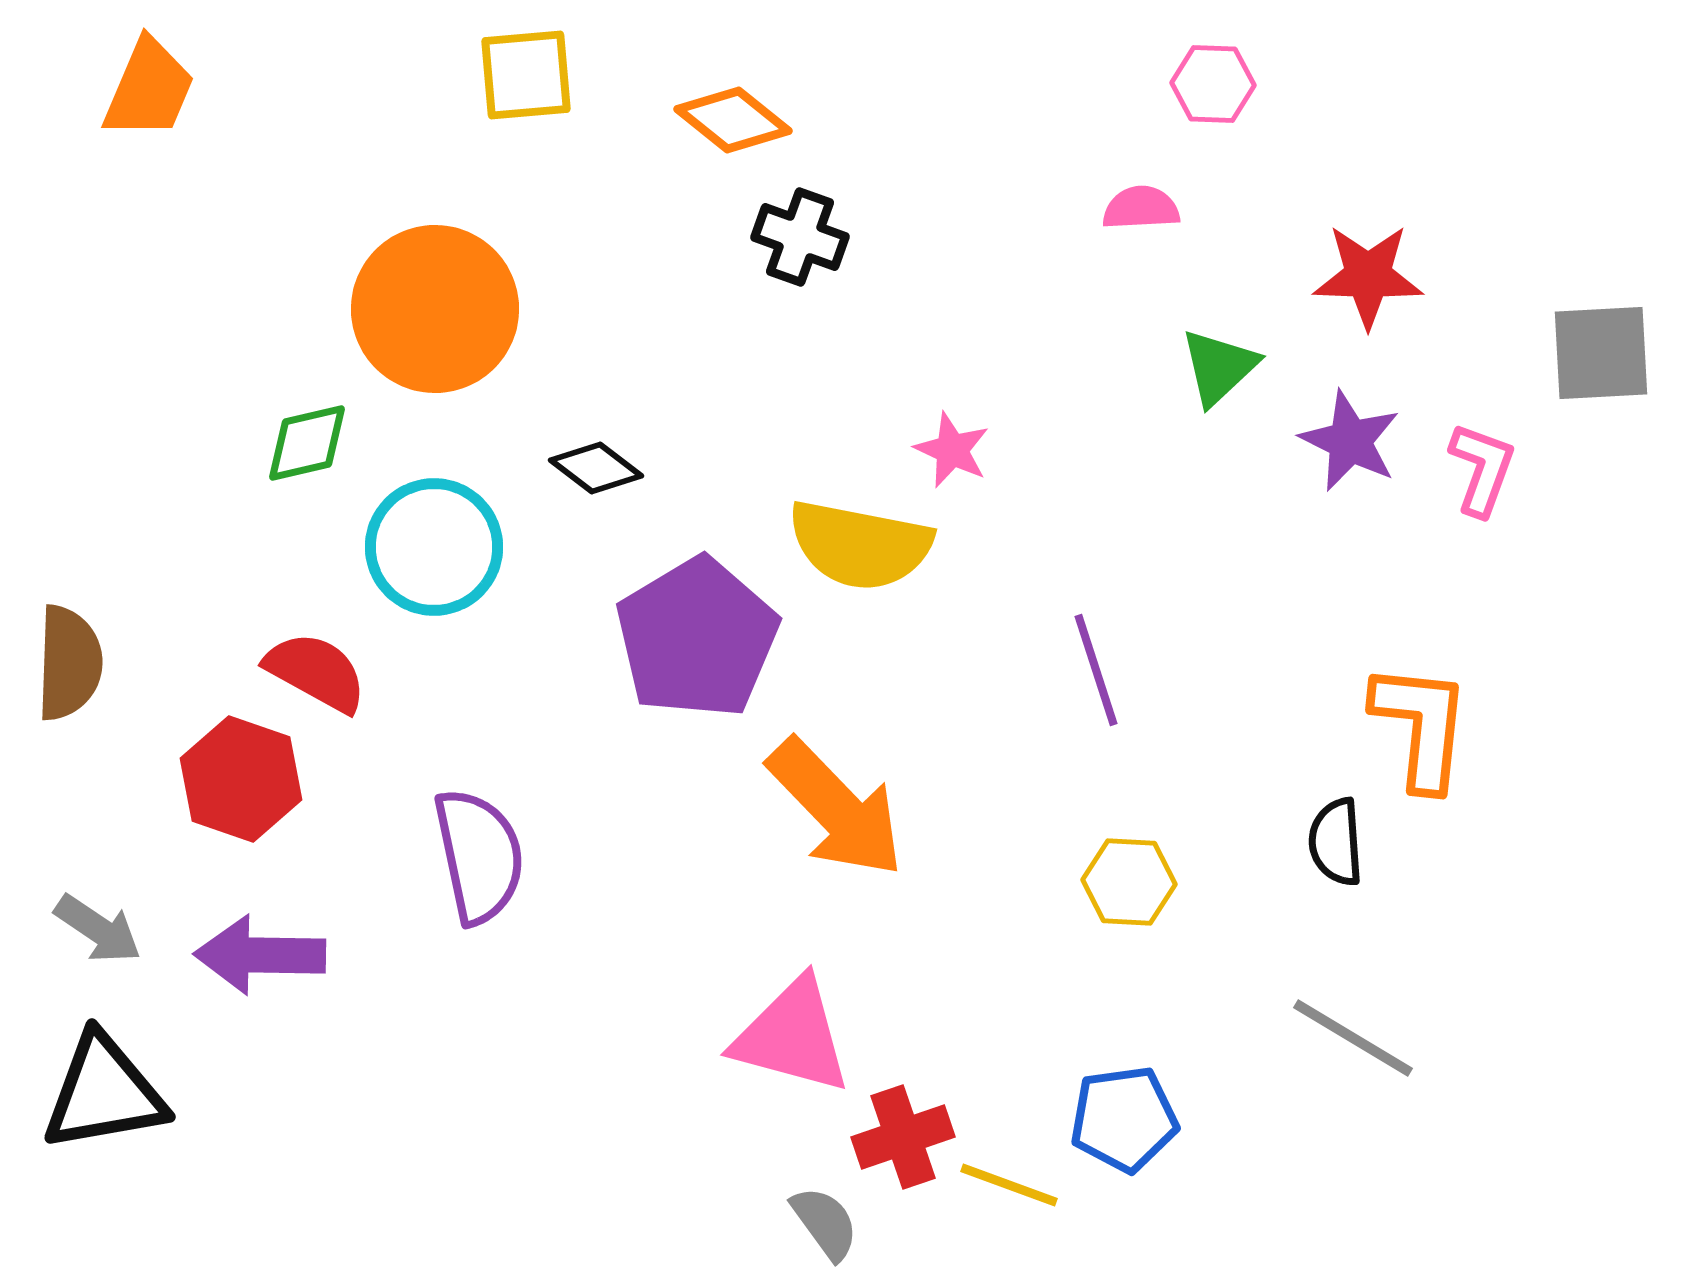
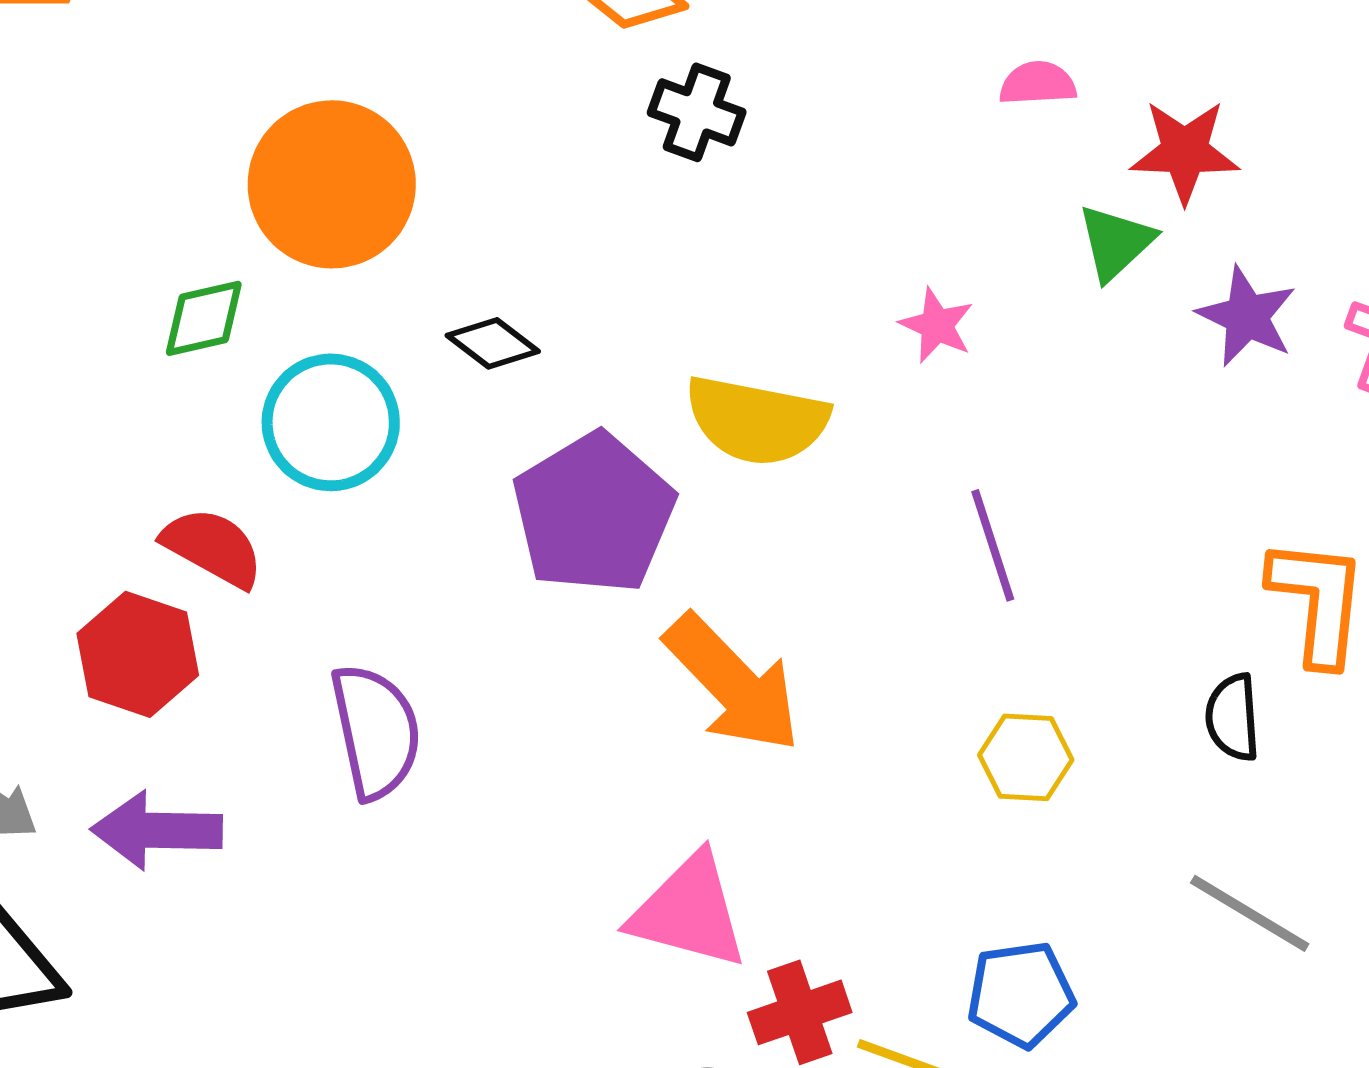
red star: (1368, 276) -> (1185, 151), moved
pink star: (952, 450) -> (937, 325), moved

